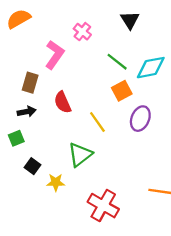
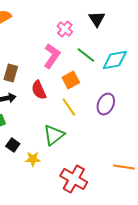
pink cross: (82, 32) -> (65, 29), moved
pink L-shape: (55, 55) -> (52, 56), moved
orange square: (122, 91) -> (71, 80), moved

